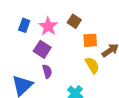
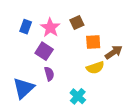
brown square: (74, 21) -> (77, 23), turned 32
yellow semicircle: (92, 65) -> (95, 68), turned 102

